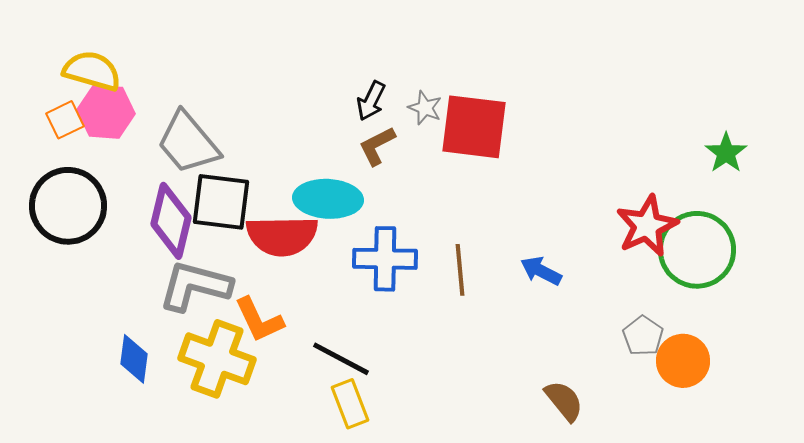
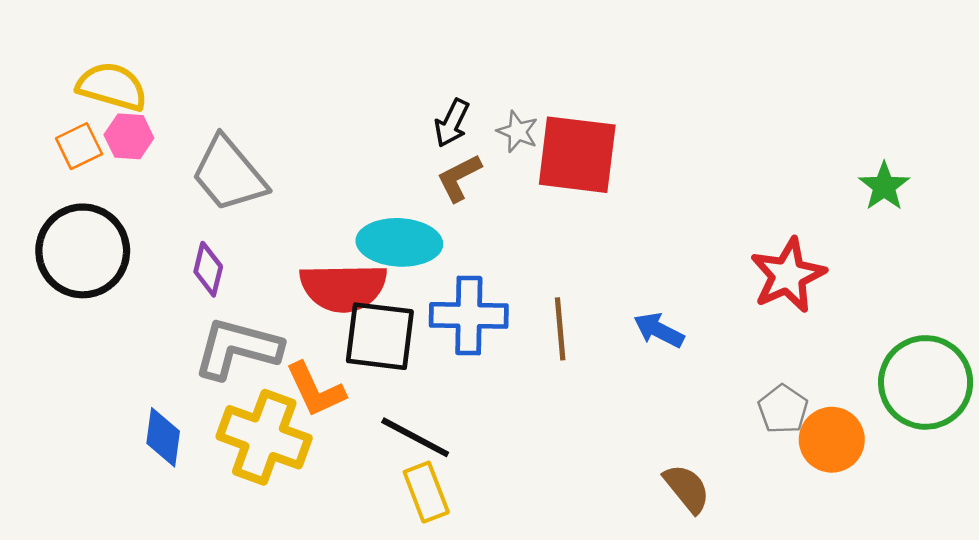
pink hexagon: (106, 112) -> (129, 136), size x0.7
black square: (221, 202) -> (380, 336), moved
purple diamond: (171, 221) -> (208, 269), size x0.6
green circle: (697, 250) -> (926, 382), moved

